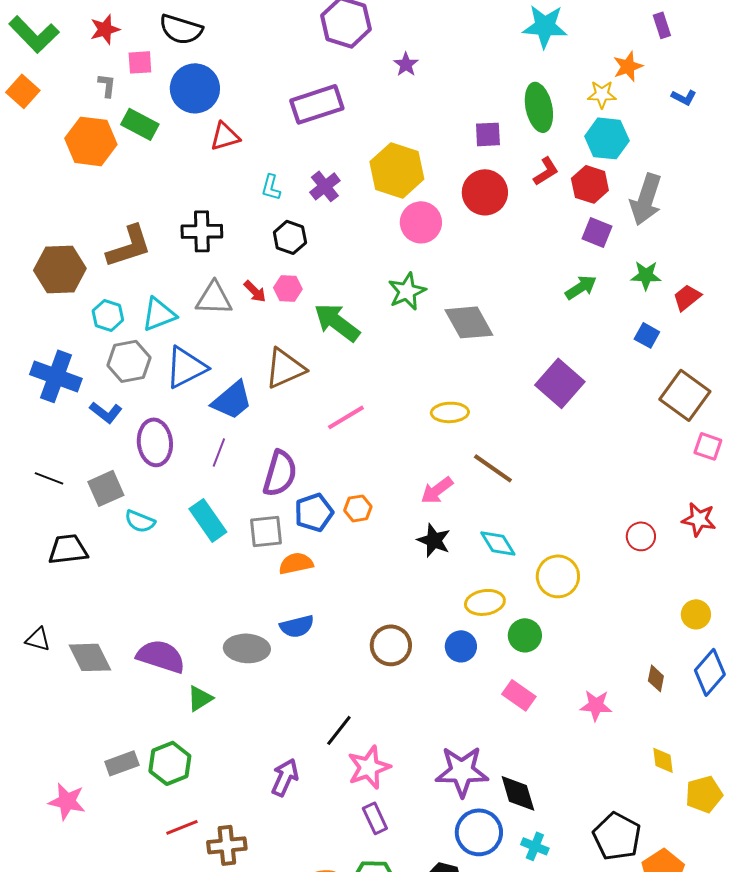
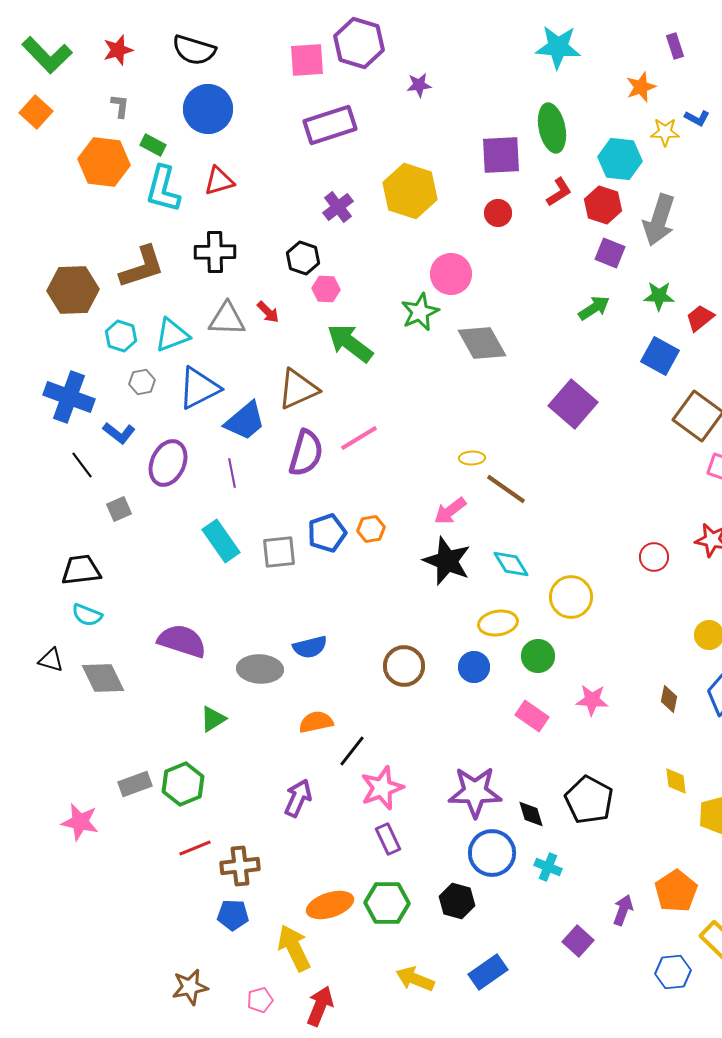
pink square: (140, 62) -> (307, 60), moved, size x1.4
purple star: (406, 64) -> (419, 85), turned 30
yellow star: (602, 94) -> (665, 132), moved
green rectangle: (140, 124) -> (153, 145), size x0.7
purple square: (488, 134) -> (501, 155), size x1.5
red triangle: (225, 136) -> (219, 181), moved
cyan L-shape: (271, 187) -> (163, 189), moved, size x1.8
red circle: (485, 192) -> (498, 213), size x0.6
pink circle: (421, 222) -> (451, 274), moved
pink hexagon: (288, 288) -> (326, 289), moved
blue square: (647, 335) -> (660, 356), size x1.5
gray hexagon: (129, 361) -> (142, 382), size x0.6
yellow ellipse: (450, 412) -> (472, 458), moved, size x0.7
purple ellipse: (155, 442) -> (168, 463), turned 30
purple line: (219, 452) -> (232, 473), turned -32
purple semicircle: (280, 473) -> (306, 453), moved
black line: (49, 478) -> (82, 465), moved, turned 32
gray square: (106, 488) -> (119, 509), size x0.7
cyan semicircle: (140, 521) -> (87, 615), moved
black star: (434, 540) -> (447, 561), size x1.4
orange semicircle: (296, 563) -> (316, 722), moved
purple semicircle: (161, 656) -> (182, 641), moved
pink star: (596, 705) -> (592, 700), moved
black diamond: (518, 793) -> (531, 814), size x0.7
black pentagon: (617, 836) -> (589, 800), moved

